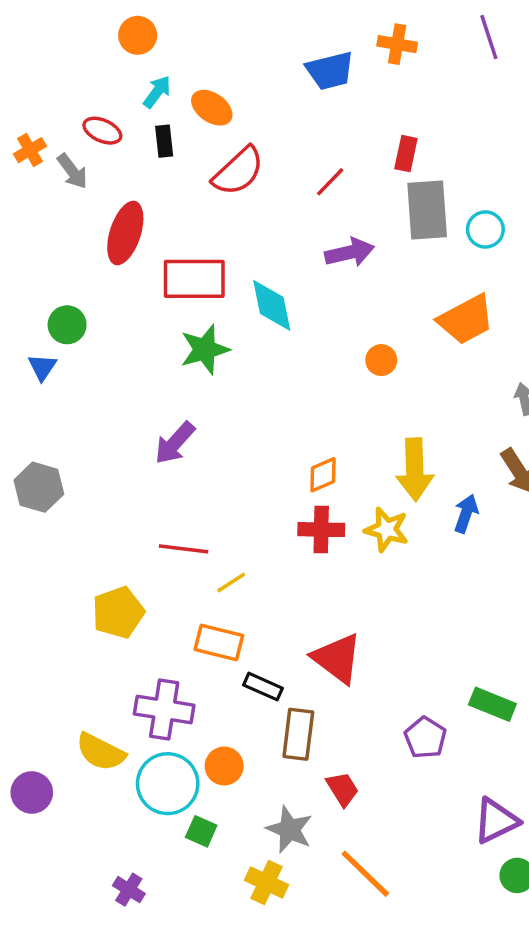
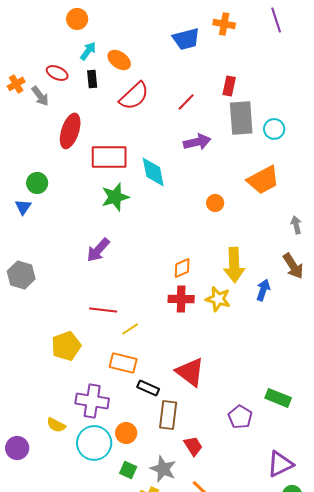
yellow semicircle: (101, 752) -> (56, 425), size x0.7
green square: (201, 831) -> (128, 470), moved

